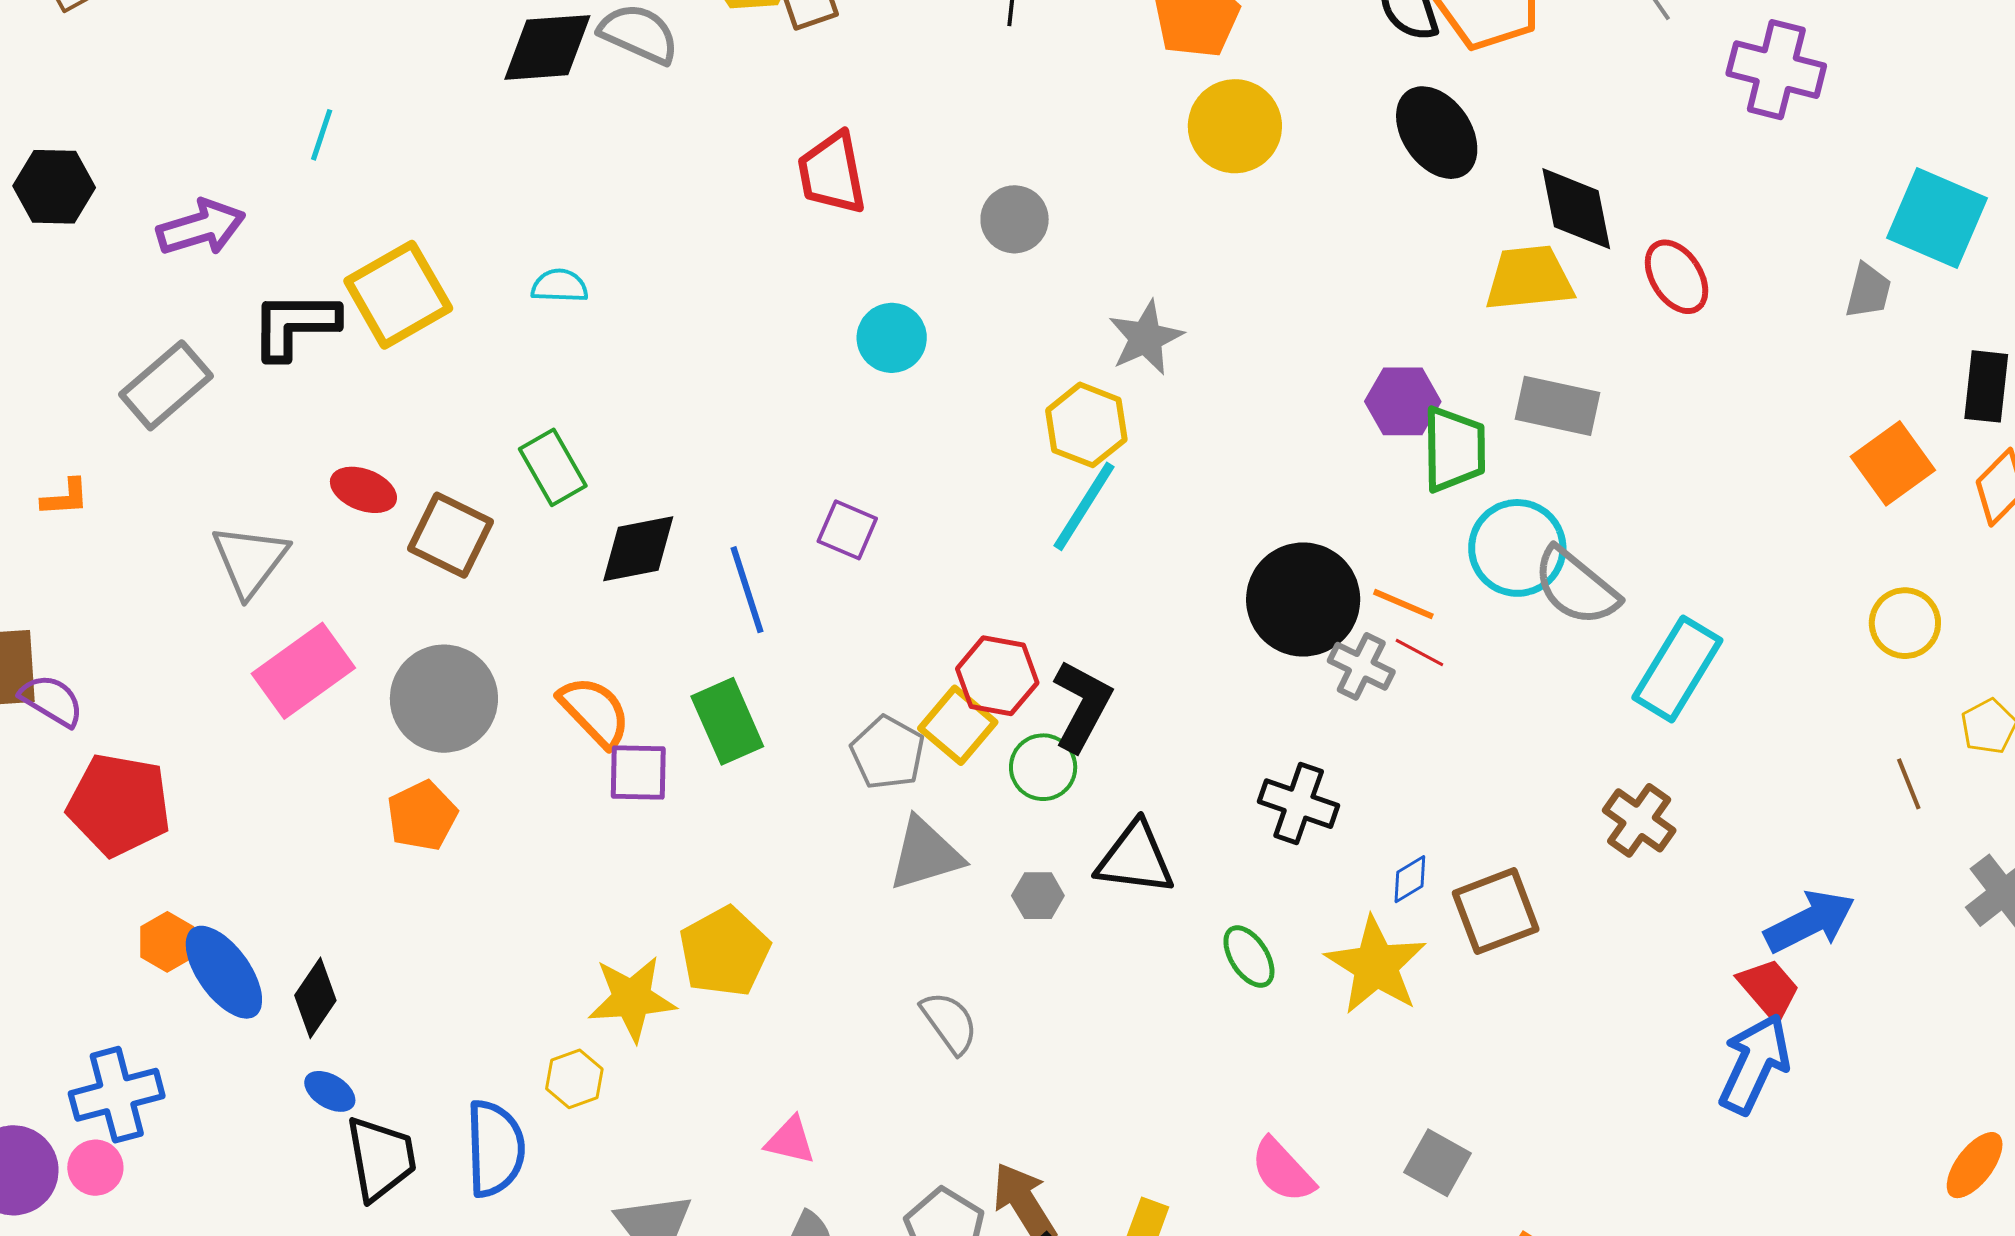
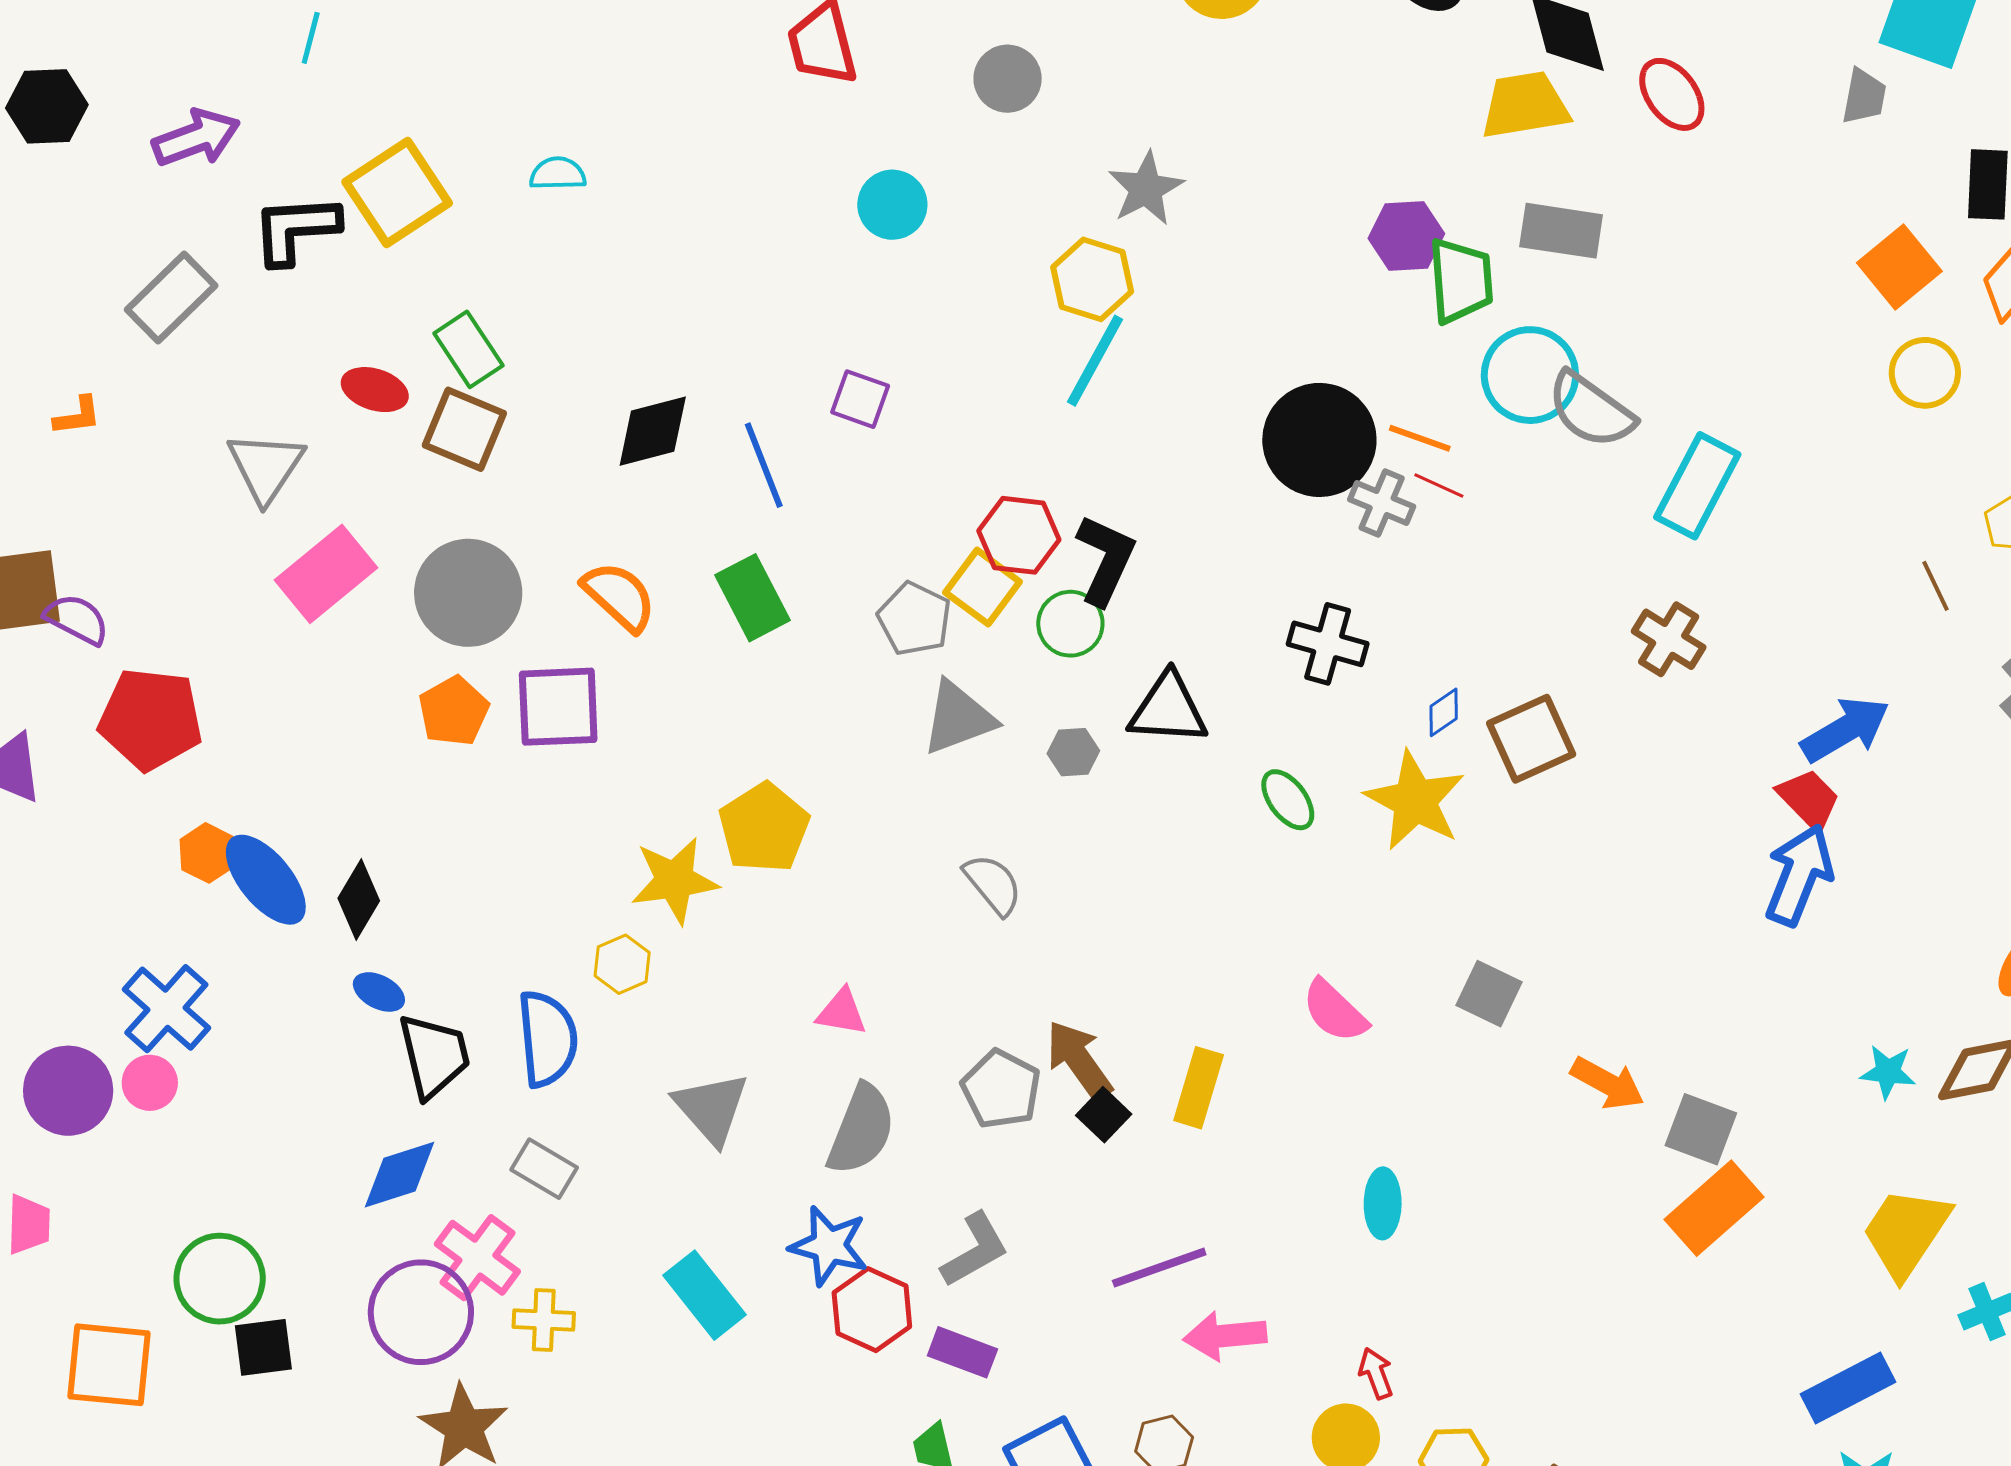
green rectangle: (553, 467) -> (468, 349), moved
yellow circle: (1905, 623) -> (1925, 373), moved
purple square: (638, 773) -> (558, 707), moved, size x1.4
blue cross: (117, 1095) -> (166, 1009), turned -30

